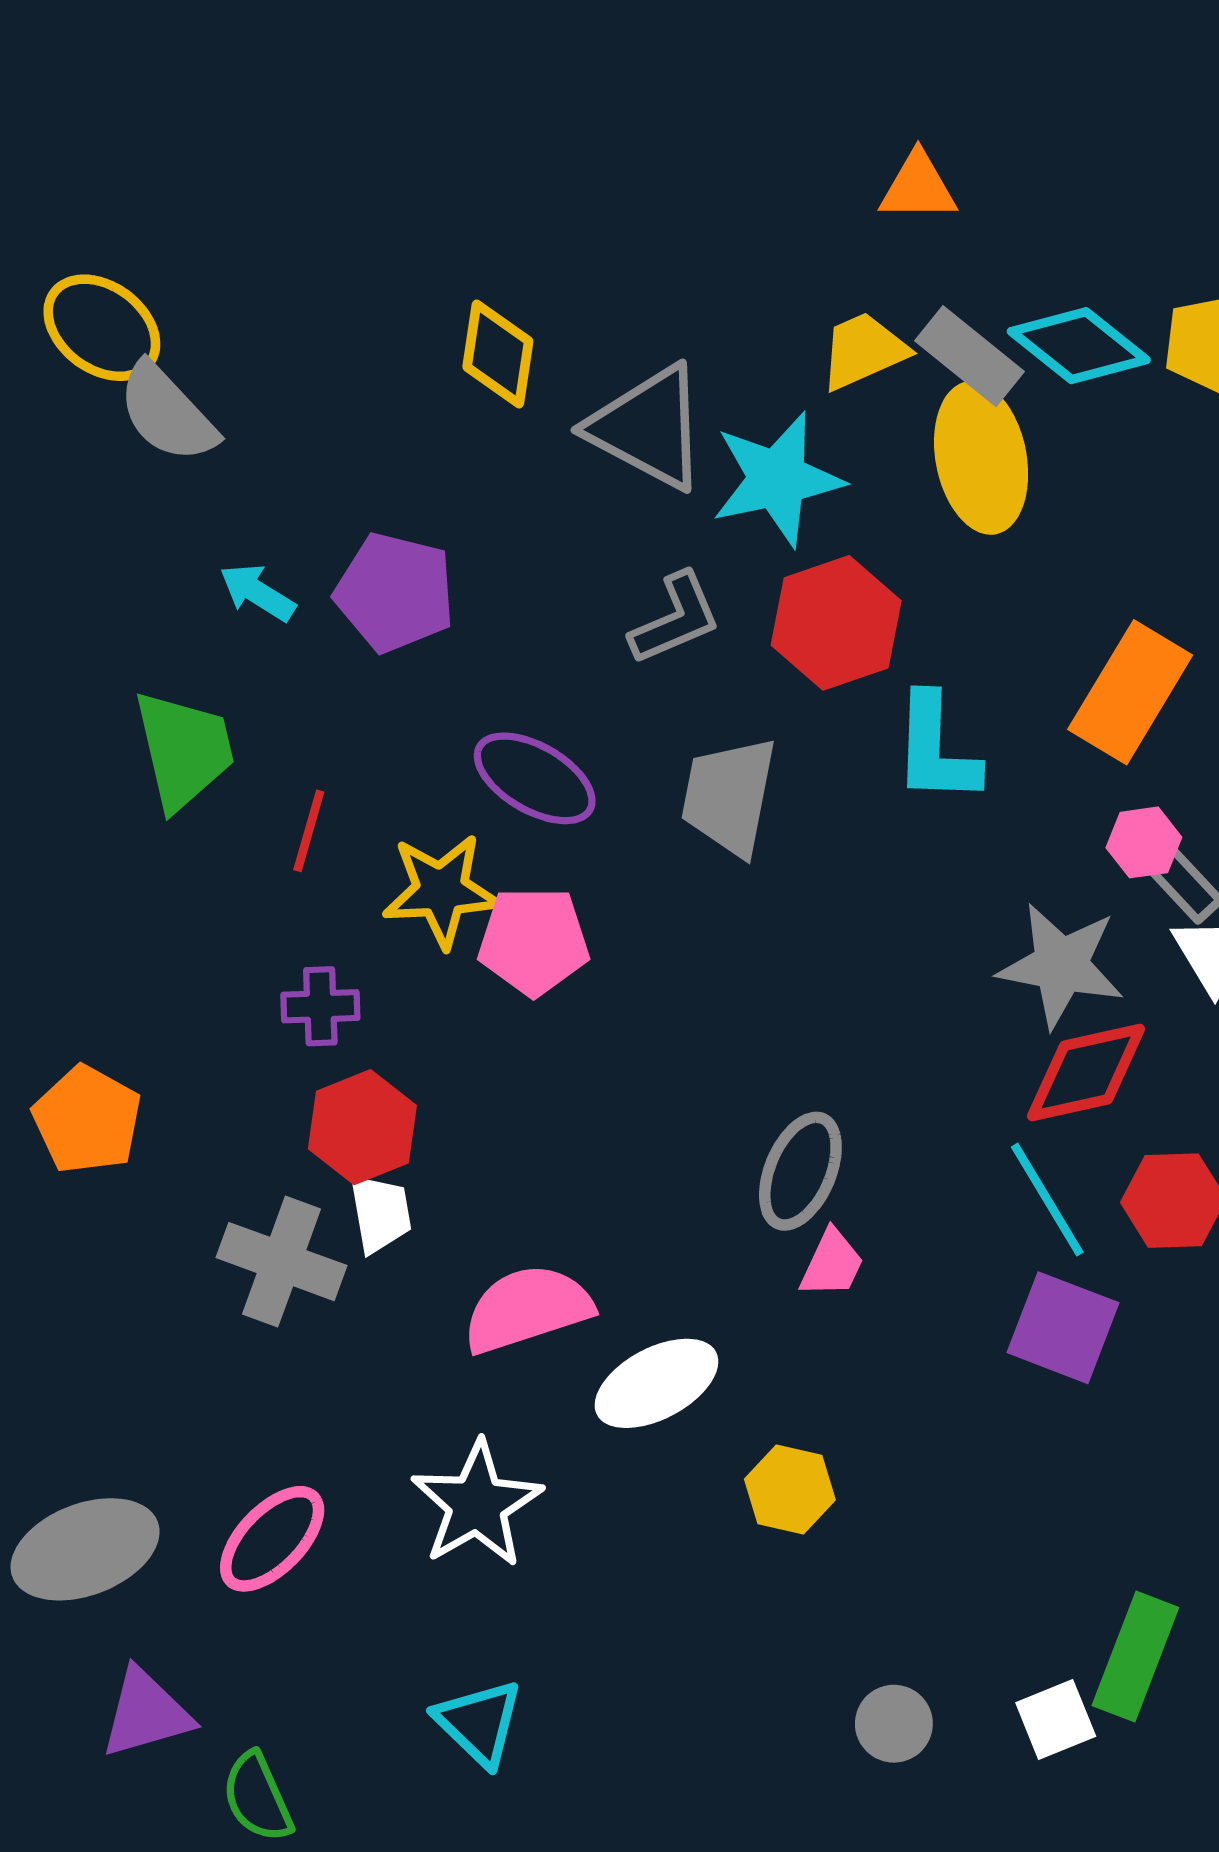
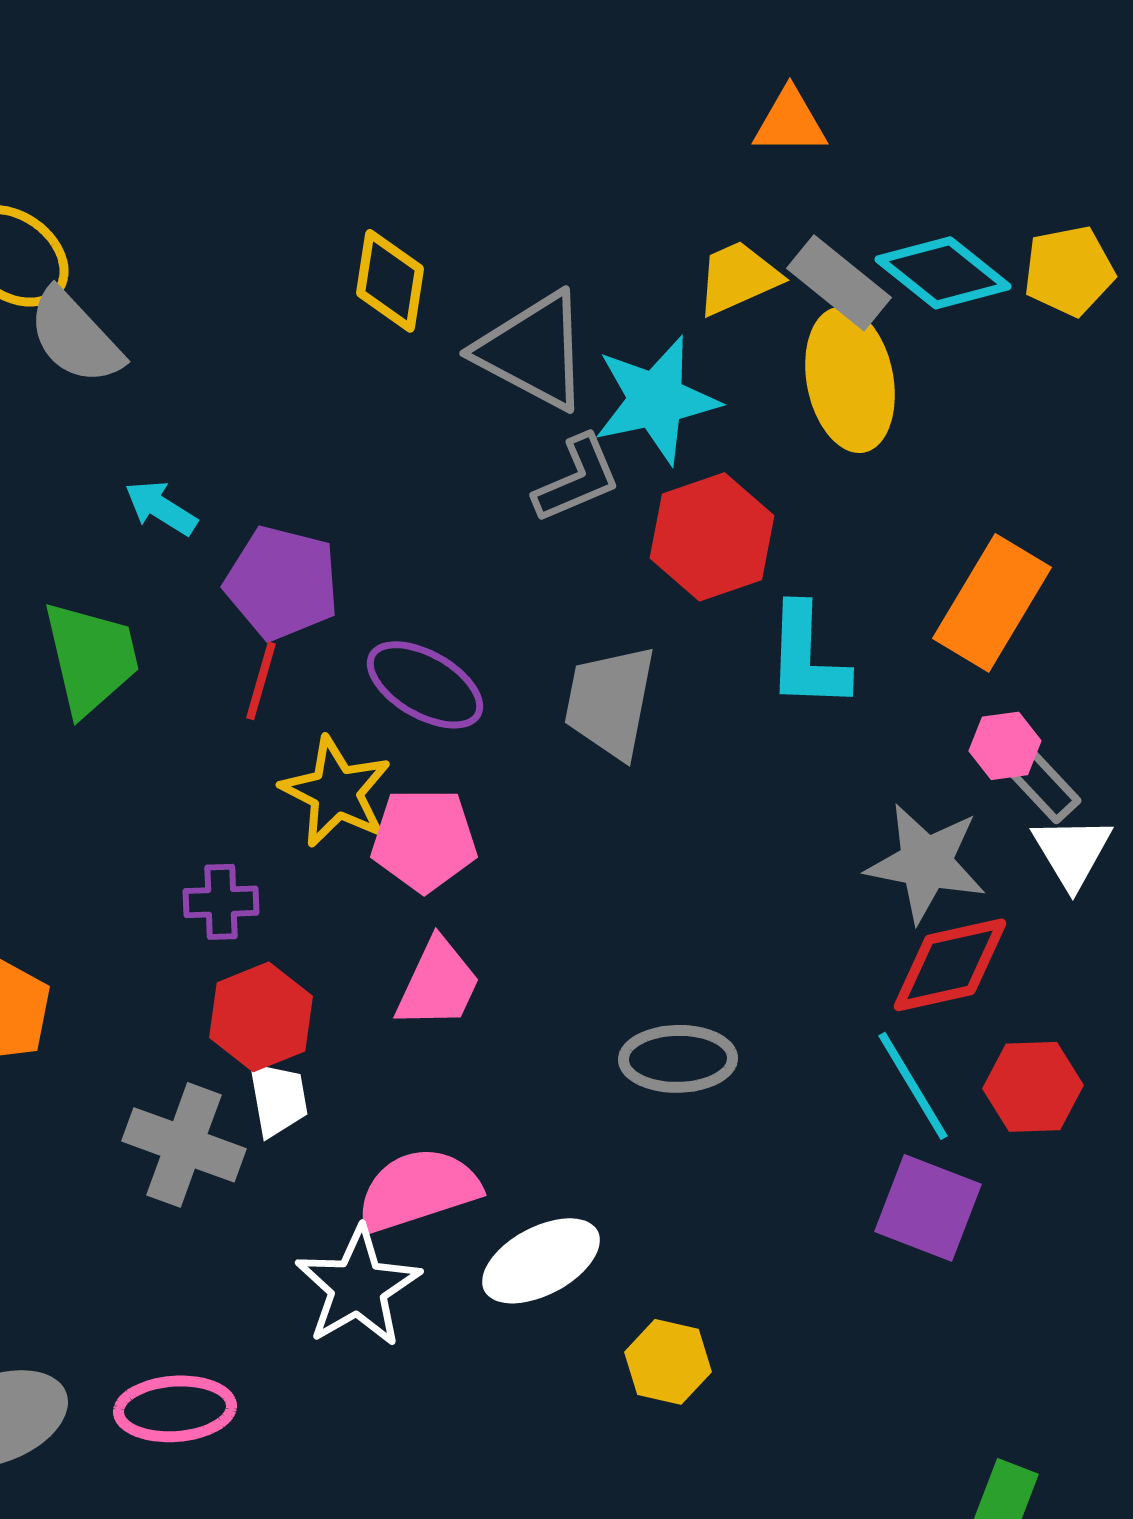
purple pentagon: (395, 592) -> (282, 583), moved
gray L-shape: (675, 619) -> (577, 479), moved
red line: (309, 831) -> (261, 681), moved
yellow star: (441, 891) -> (336, 792), turned 30
gray ellipse: (800, 1171) -> (678, 1059), turned 66
pink trapezoid: (832, 1264) -> (438, 984), moved, size x1.4
white star: (477, 1504) -> (358, 1287), moved
pink ellipse: (272, 1539) -> (175, 1409), turned 42

